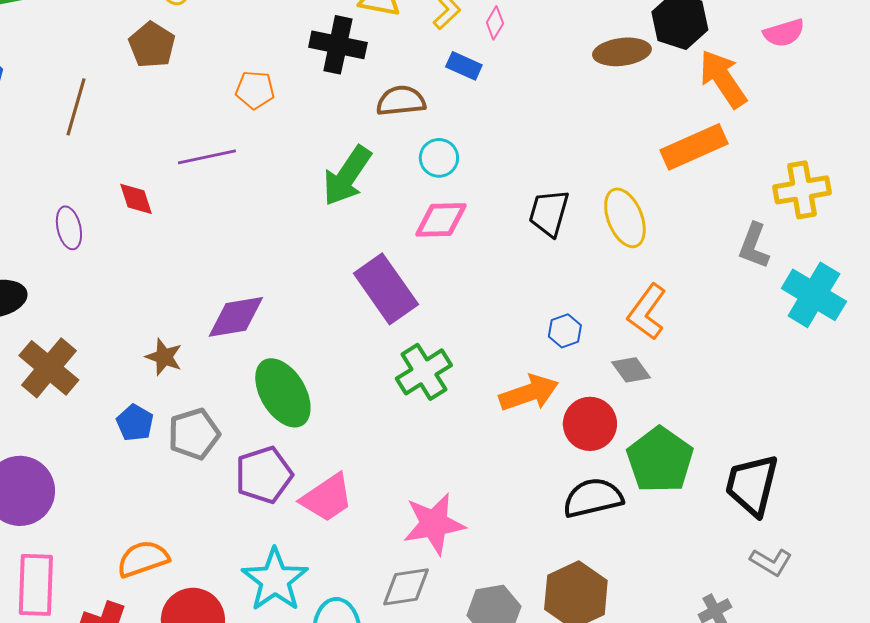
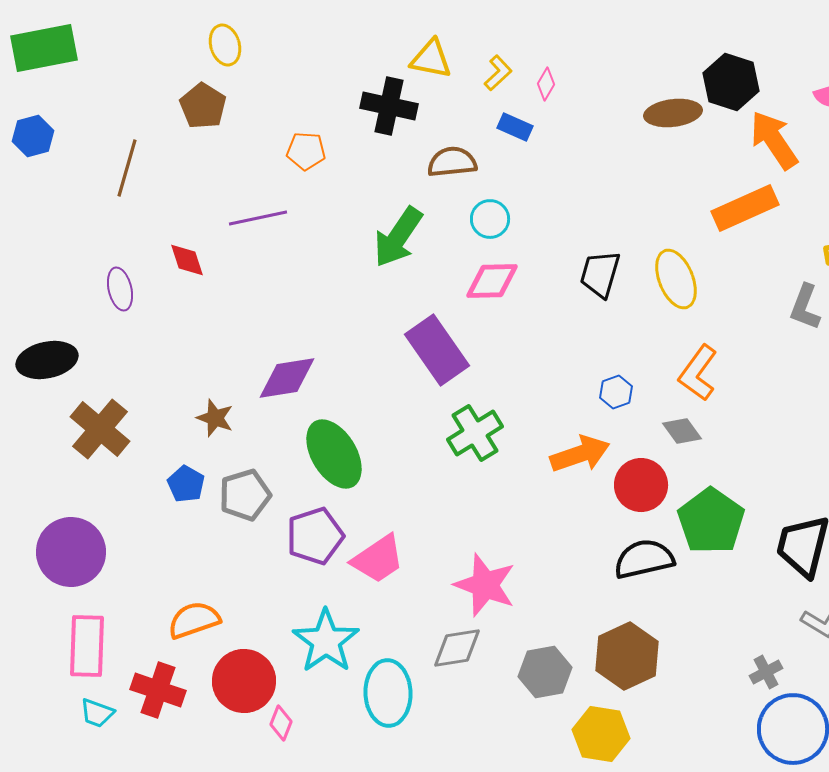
pink star: (434, 524) -> (485, 585), turned 30

